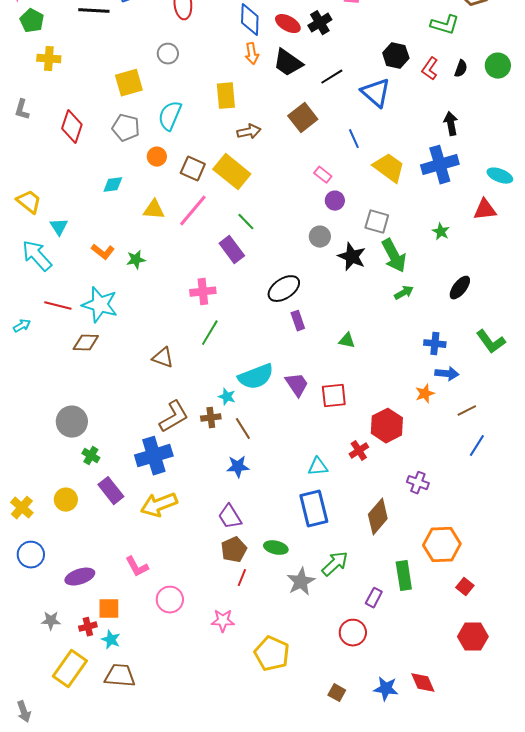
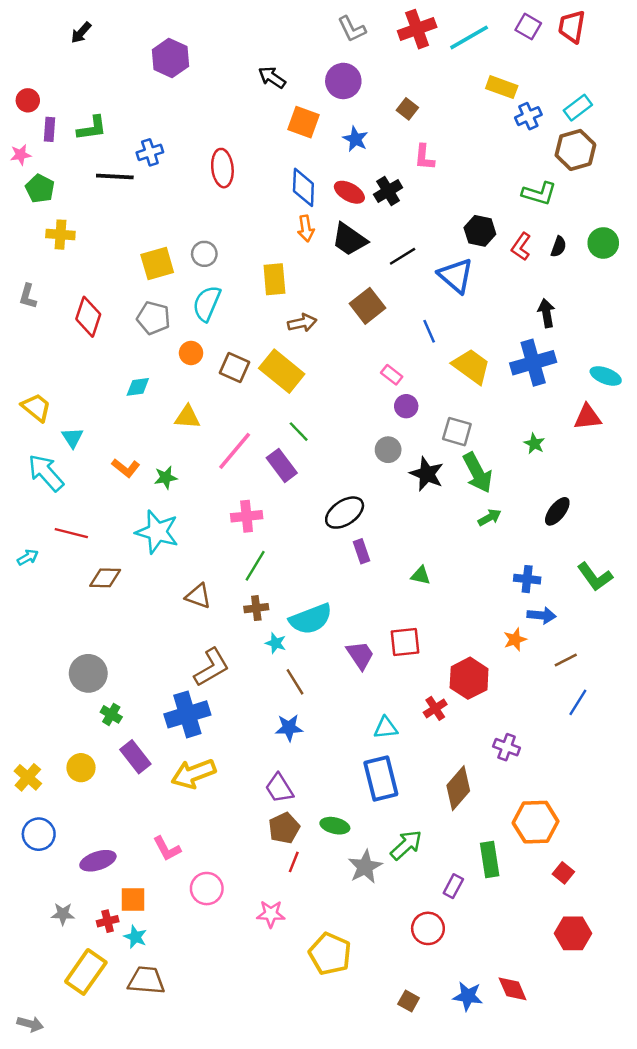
gray circle: (168, 54) -> (204, 254), moved
pink line: (193, 211) -> (235, 451), moved
cyan star: (100, 305) -> (157, 532), moved
purple trapezoid: (297, 385) -> (360, 655), moved
brown cross: (211, 418) -> (256, 608), moved
gray arrow: (24, 712) -> (30, 1024), turned -55

